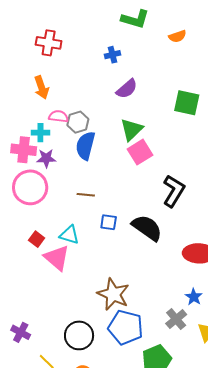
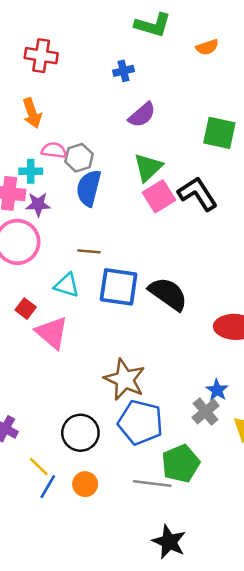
black L-shape: (174, 191) -> (198, 194), moved, turned -64
blue square: (109, 222) -> (119, 287), size x1.8
cyan triangle: (69, 235) -> (67, 285), moved
blue star: (194, 297) -> (217, 390), moved

